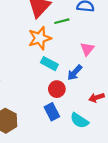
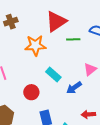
orange star: (40, 38) -> (35, 45), moved
red circle: (57, 89) -> (31, 92), moved

